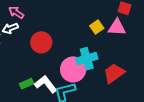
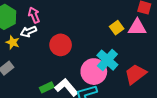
pink arrow: (16, 12) -> (34, 15), turned 35
cyan cross: (87, 59) -> (107, 60), turned -30

